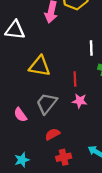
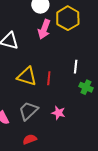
red line: (75, 79) -> (49, 78), moved

